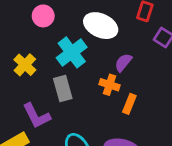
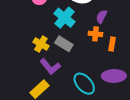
yellow cross: (25, 65) -> (41, 44), moved
gray rectangle: (63, 88) -> (64, 44), turned -30

